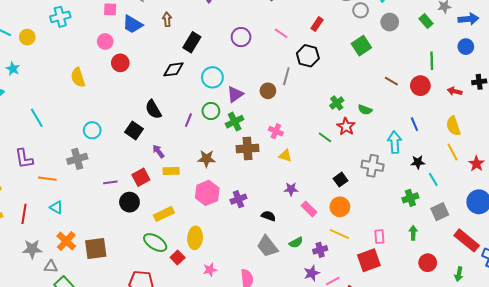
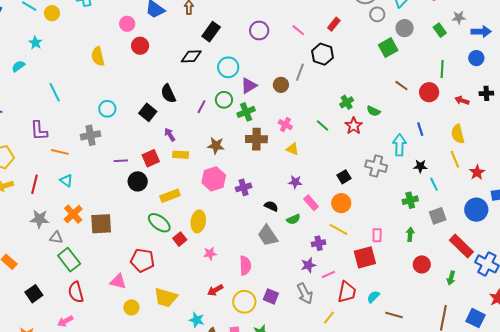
green square: (361, 46) -> (388, 48), moved
green line: (325, 137) -> (323, 125), moved
green semicircle: (296, 242) -> (293, 219), moved

